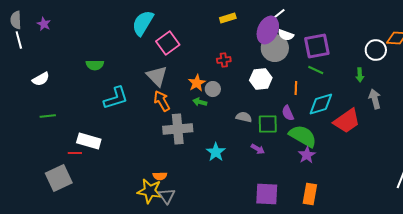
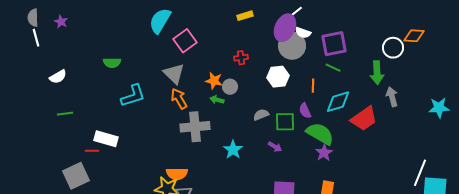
green arrow: (360, 75) -> (377, 73), size x1.6
orange star: (197, 83) -> (214, 81), turned -30
gray semicircle: (244, 117) -> (261, 115), turned -35
orange semicircle: (160, 176) -> (177, 174), size x1.5

